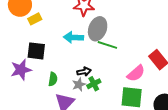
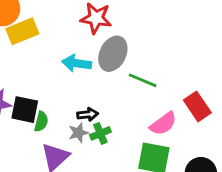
yellow rectangle: (35, 19) -> (22, 31), size x1.5
green line: (107, 45) -> (143, 80), moved
black square: (36, 51) -> (25, 110), moved

